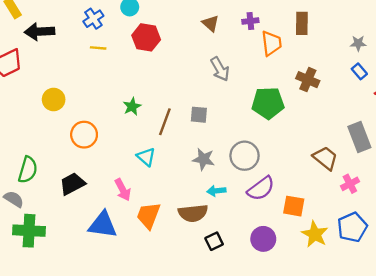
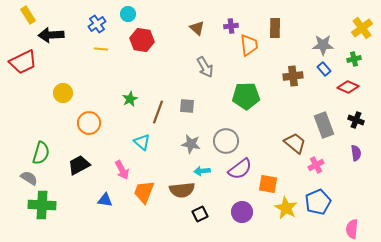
gray star: (358, 43) -> (323, 45), size x1.5
brown cross: (308, 80) -> (293, 76), moved, turned -30
blue triangle: (103, 225) -> (105, 200), size x0.6

